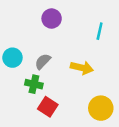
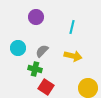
purple circle: (52, 19) -> (36, 17), moved
cyan line: (100, 31) -> (72, 27), moved

